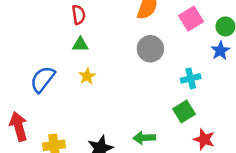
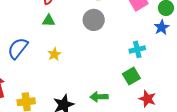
gray circle: (150, 49) -> (94, 20), moved
yellow star: (87, 76) -> (54, 54), moved

